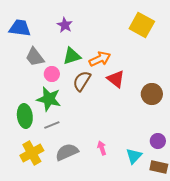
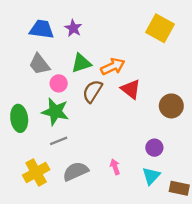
blue trapezoid: (20, 28) -> (42, 29), moved
green ellipse: (25, 116) -> (19, 118), moved
purple circle: (158, 141) -> (154, 148), moved

